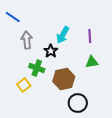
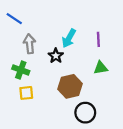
green cross: (37, 68) -> (21, 70), moved
yellow square: (24, 85) -> (26, 93), turned 32

